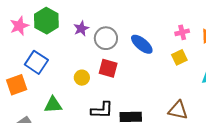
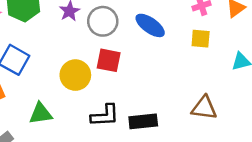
yellow square: (179, 57) -> (201, 39), turned 35
yellow circle: (82, 78) -> (75, 75), size x1.5

